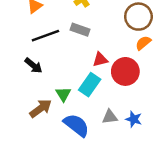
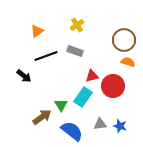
orange semicircle: (143, 43) -> (128, 62), turned 56
black arrow: (33, 65) -> (24, 76), moved

